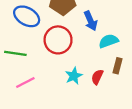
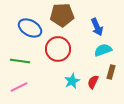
blue arrow: (91, 21) -> (97, 27), moved
pink line: (25, 83) -> (19, 87), moved

